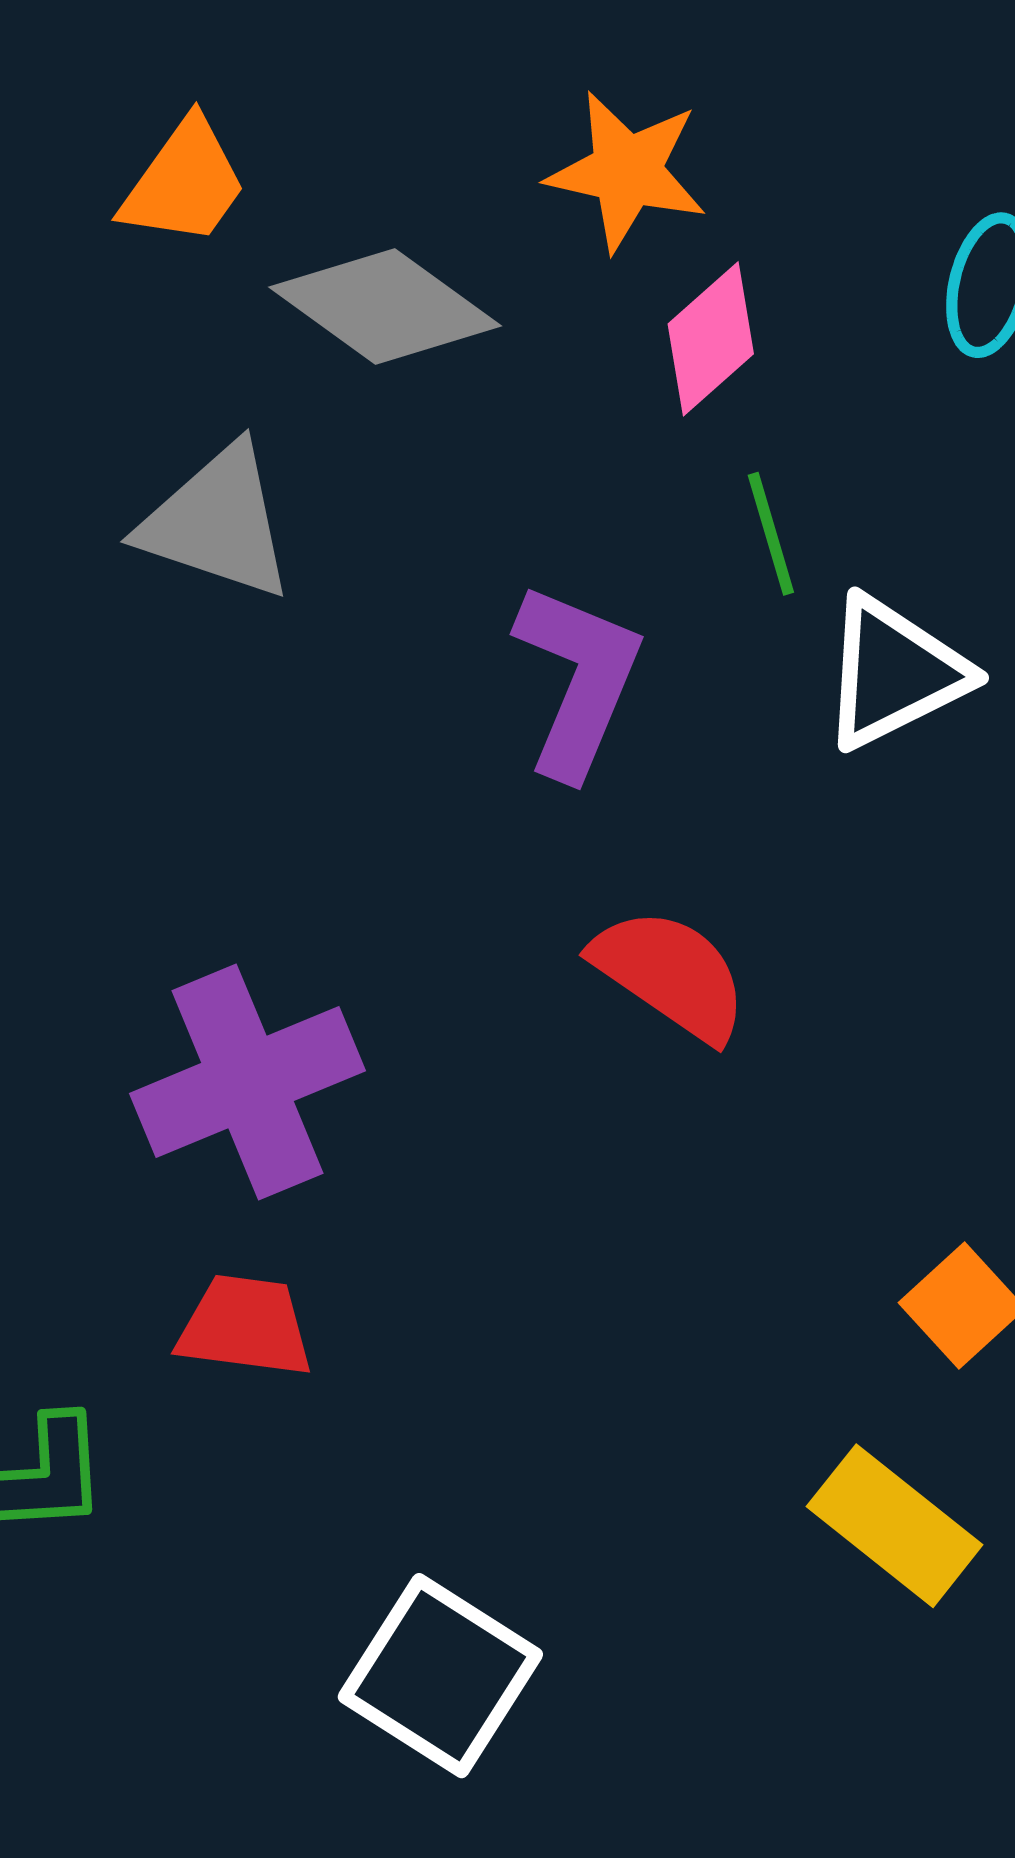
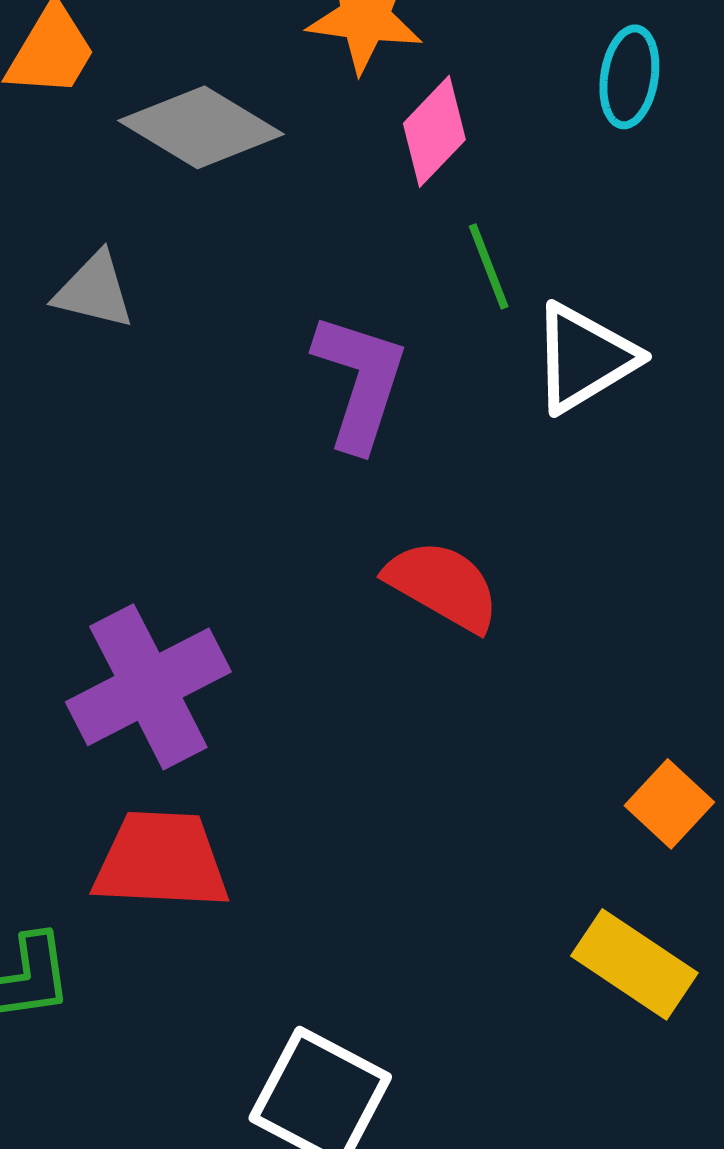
gray triangle: (217, 522) -> (94, 291), size x0.7
red trapezoid: (245, 1326) -> (161, 860), size x1.4

